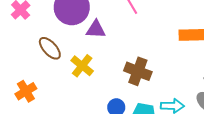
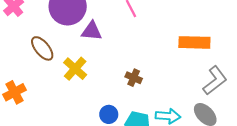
brown cross: (138, 71) -> (134, 78), size x0.6

